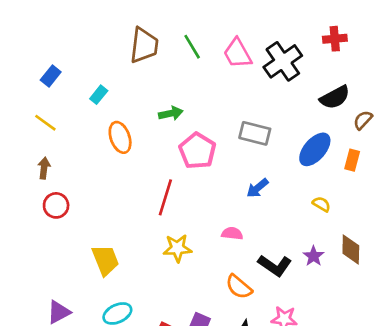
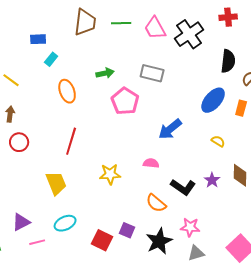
green line: (192, 47) -> (121, 23), turned -60
blue rectangle: (51, 76) -> (38, 39), moved, turned 49
black semicircle: (335, 97) -> (228, 61), turned -55
gray rectangle: (255, 133) -> (152, 73), moved
blue arrow: (257, 188) -> (170, 129), size x1.4
red line: (165, 197) -> (71, 141), moved

